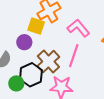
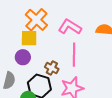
brown cross: (48, 62) -> (52, 68), size x0.6

